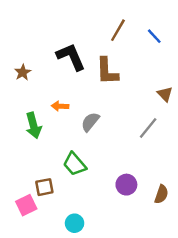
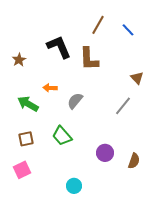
green arrow: (34, 125) -> (28, 104), turned 135
brown square: (44, 187) -> (26, 139), moved
cyan circle: (75, 223) -> (74, 186), moved

